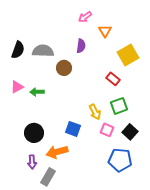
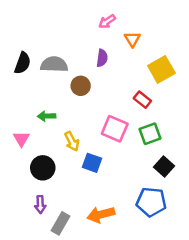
pink triangle: (17, 87) -> (21, 139), moved, turned -32
yellow arrow: (95, 112) -> (72, 141), moved
pink square: (107, 130) -> (115, 129), moved, size x1.5
orange arrow: (57, 152) -> (101, 215), moved

